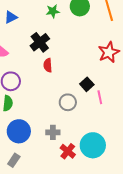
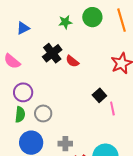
red semicircle: (48, 65) -> (72, 61), moved, turned -48
gray circle: (68, 102) -> (43, 113), moved

